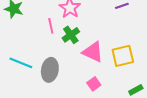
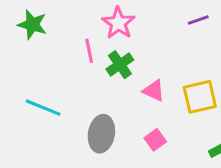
pink triangle: (93, 52) -> (154, 91), size x0.7
gray ellipse: (50, 70) -> (101, 134), moved

